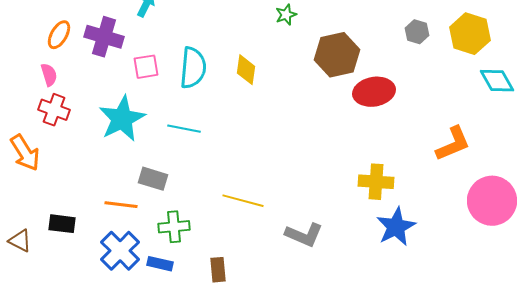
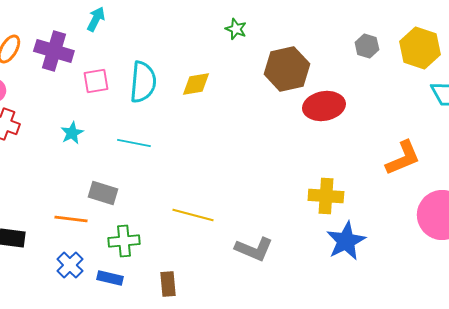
green star: (286, 15) -> (236, 29), turned -30
yellow diamond: (246, 70) -> (196, 84), turned 72
cyan star: (122, 119) -> (72, 133), size x0.5
blue cross: (120, 251) -> (70, 265), size x0.7

